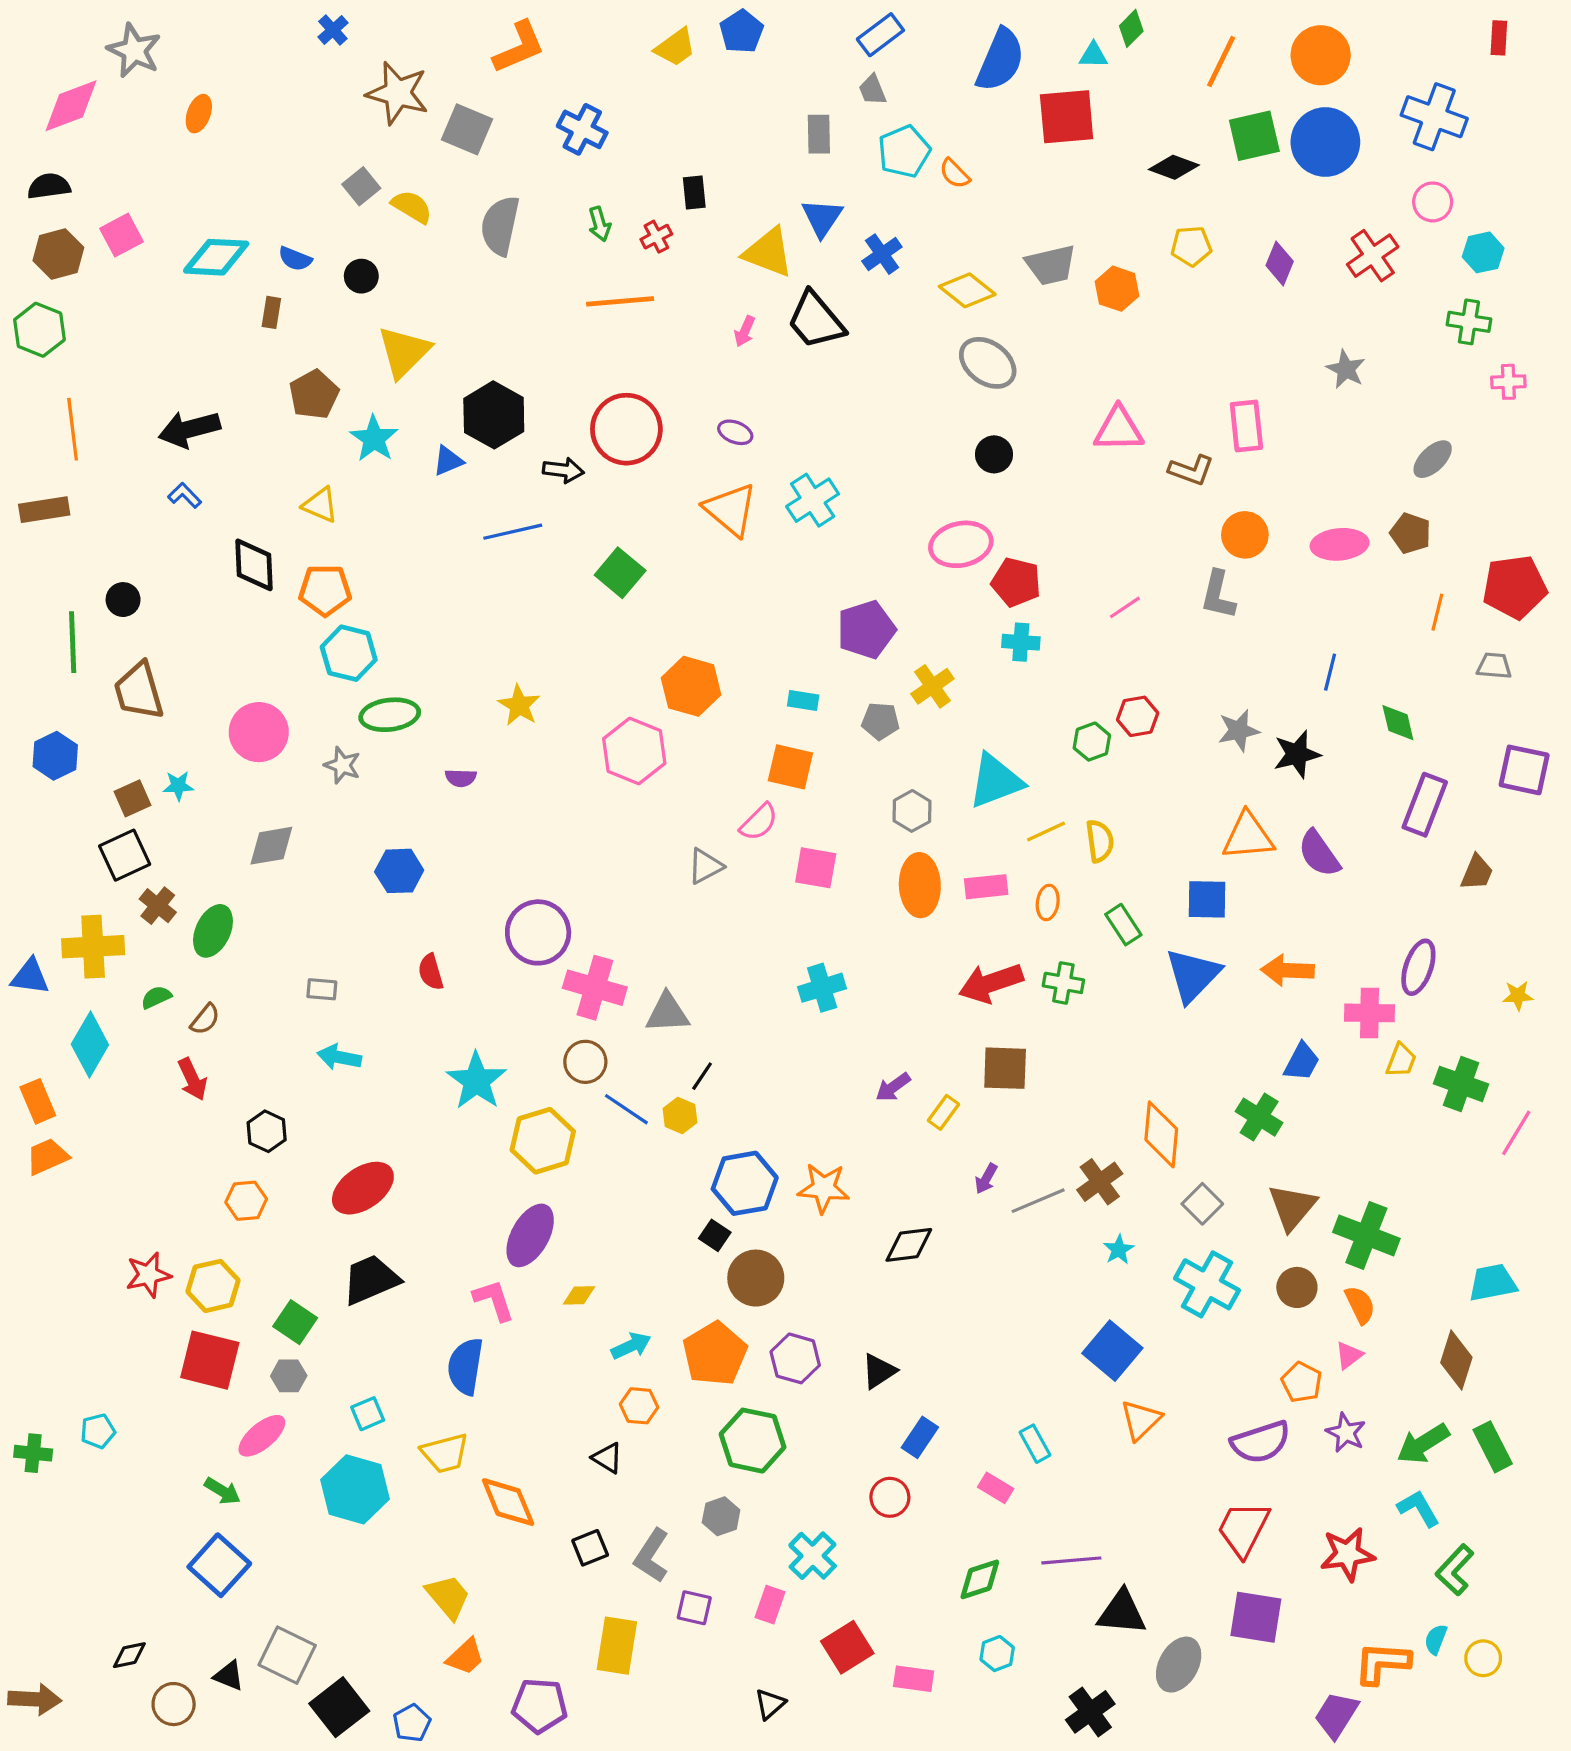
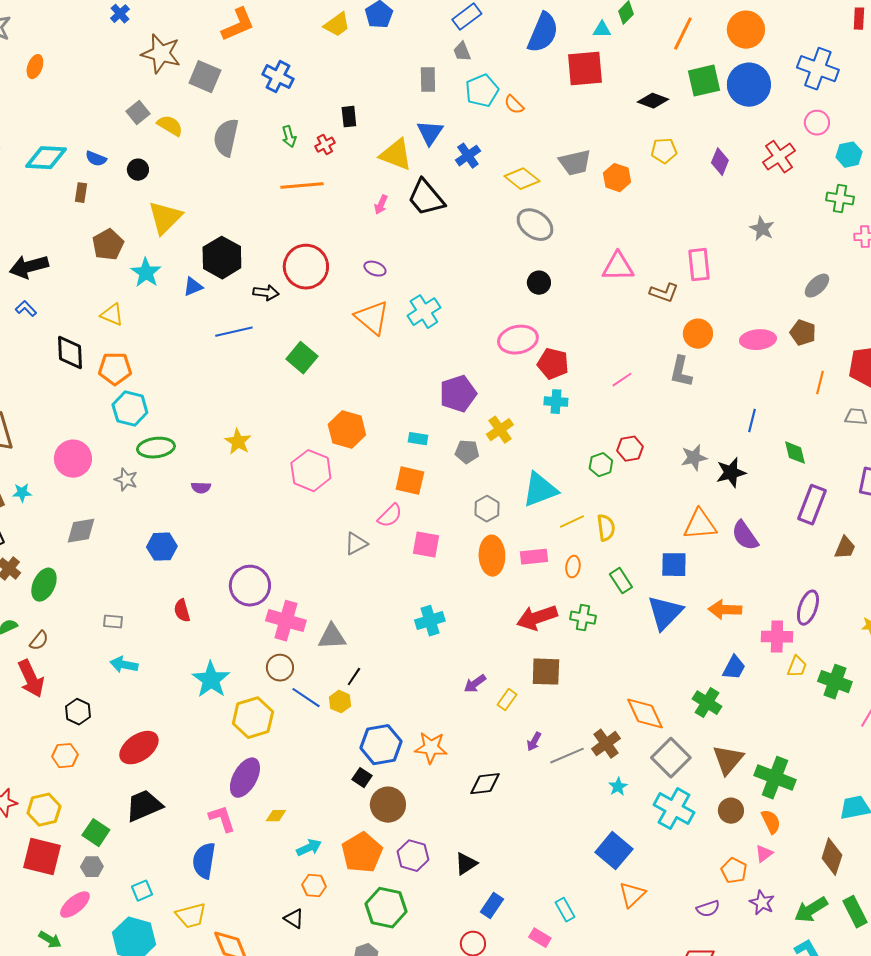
red arrow: (192, 1079) -> (31, 679), size x1.4
orange diamond: (1161, 1134) -> (645, 714), turned -30
gray square: (1202, 1204) -> (671, 758), size x1.5
purple semicircle: (1261, 1442) -> (708, 909), size x0.6

